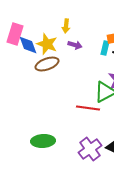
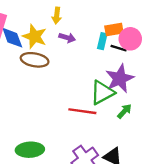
brown ellipse: (47, 64) -> (35, 60), turned 30

